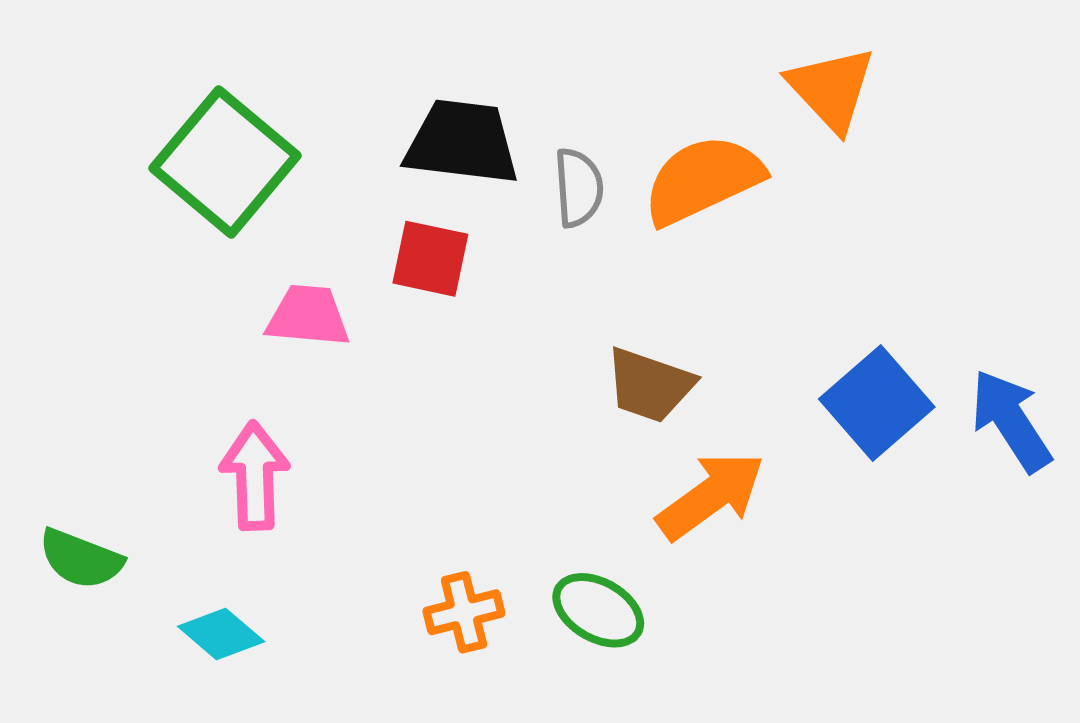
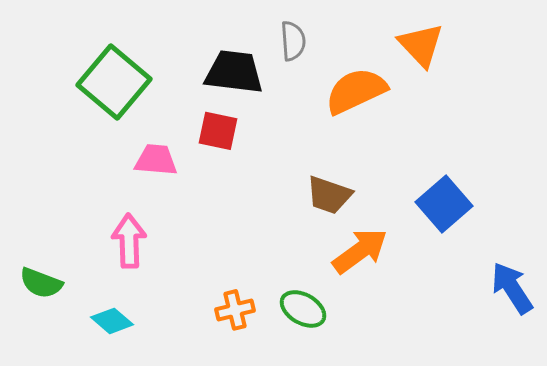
gray semicircle: (579, 188) -> (293, 41), moved
blue arrow: (1011, 421) -> (512, 288), moved

